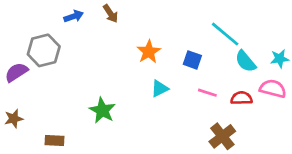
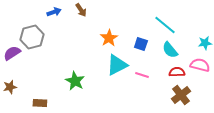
cyan semicircle: (246, 61) -> (170, 50), moved
cyan triangle: (160, 89) -> (117, 65), size x1.6
pink line: (207, 93) -> (142, 75), moved
brown cross: (222, 136) -> (181, 95), moved

